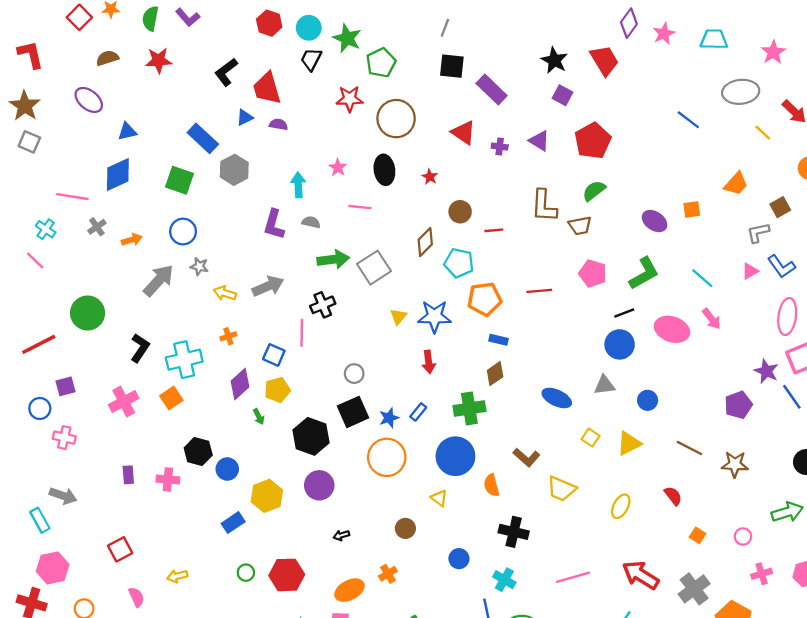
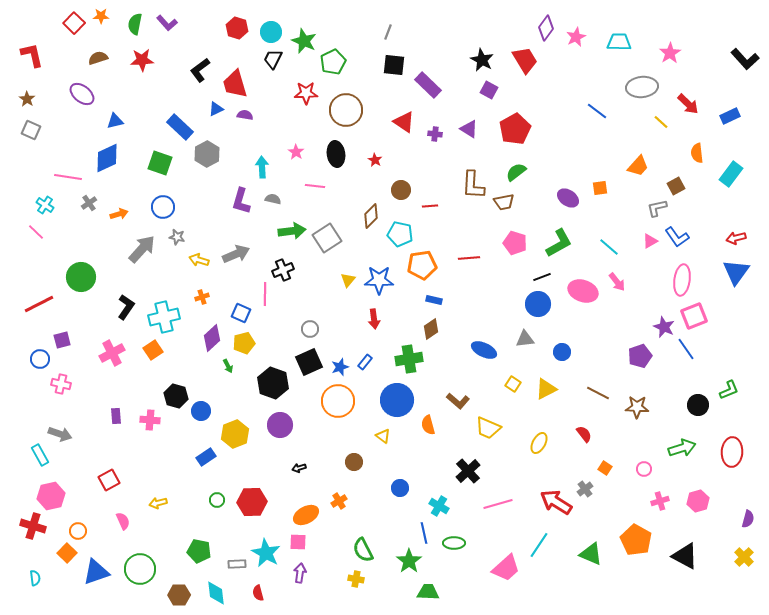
brown star: (25, 106) -> (27, 99), size x0.6
black cross: (514, 532) -> (468, 471), moved, turned 35
gray cross: (694, 589) -> (585, 489), moved, size x0.6

